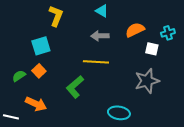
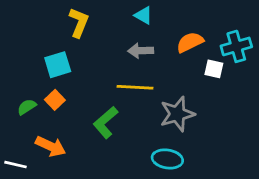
cyan cross: (168, 33) -> (236, 46), size x1.5
gray star: (147, 81) -> (177, 114), moved

